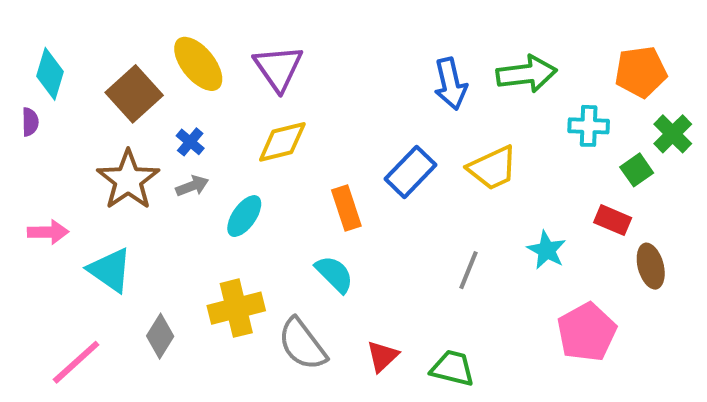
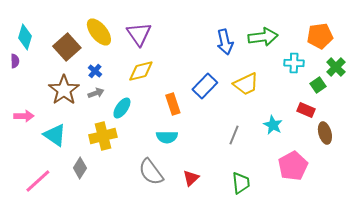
cyan semicircle: (334, 274) -> (167, 137), turned 135
yellow cross: (236, 308) -> (103, 136), moved
green trapezoid: (452, 368) -> (241, 183), moved, turned 70

